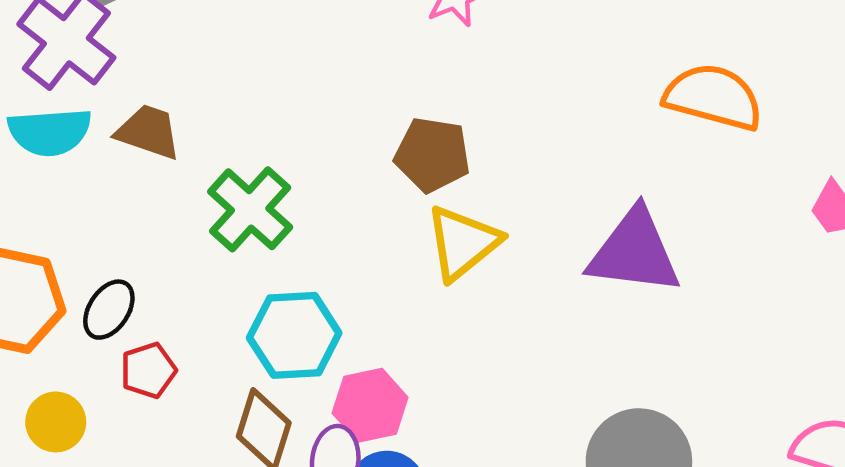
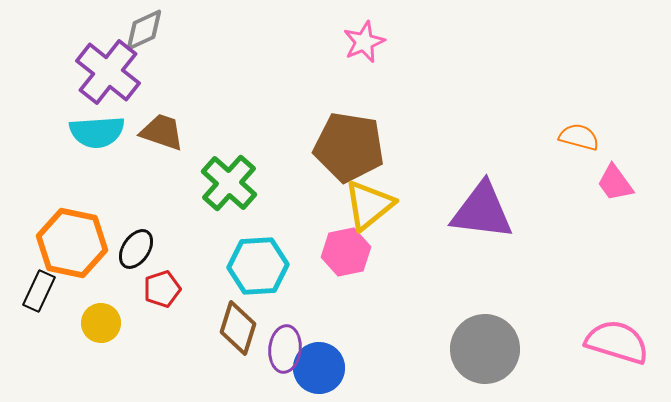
orange semicircle: (713, 97) -> (579, 137), moved, size x0.6
brown pentagon: (432, 155) -> (349, 147), size x1.4
pink hexagon: (370, 405) -> (346, 252), moved

